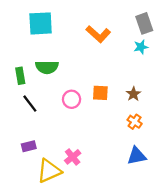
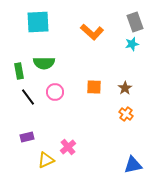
pink circle: (72, 99) -> (55, 92), moved
blue triangle: (137, 156) -> (133, 165), moved
yellow triangle: (49, 171) -> (46, 160), size x0.7

